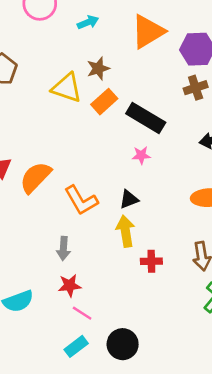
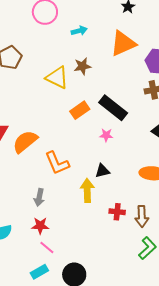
orange rectangle: (104, 102) -> (80, 110), moved
black triangle: (129, 199) -> (102, 171), moved
red cross: (151, 261) -> (117, 212), moved

